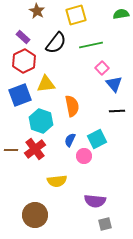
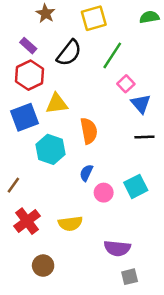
green line: (91, 45) -> (112, 55), turned -45
cyan square: (97, 139) -> (136, 186), moved
red cross: (35, 149) -> (27, 221), moved
brown line: (11, 150) -> (13, 185), turned -56
brown circle: (35, 215) -> (43, 266), size x0.7

